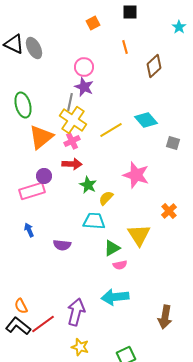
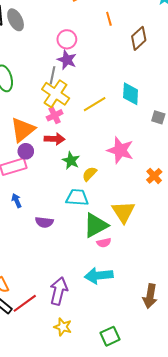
cyan diamond: (146, 120) -> (131, 94), turned 45
orange triangle: (41, 137) -> (23, 130), moved
orange cross: (169, 211) -> (154, 176), moved
blue arrow: (29, 230) -> (17, 201), moved
green triangle: (112, 248) -> (96, 225), size x1.5

